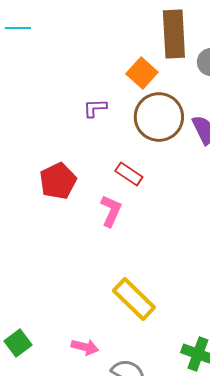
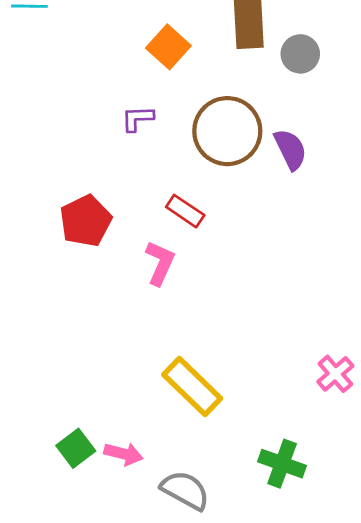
orange square: (142, 73) -> (168, 47), moved
green square: (18, 343) -> (76, 448), moved

